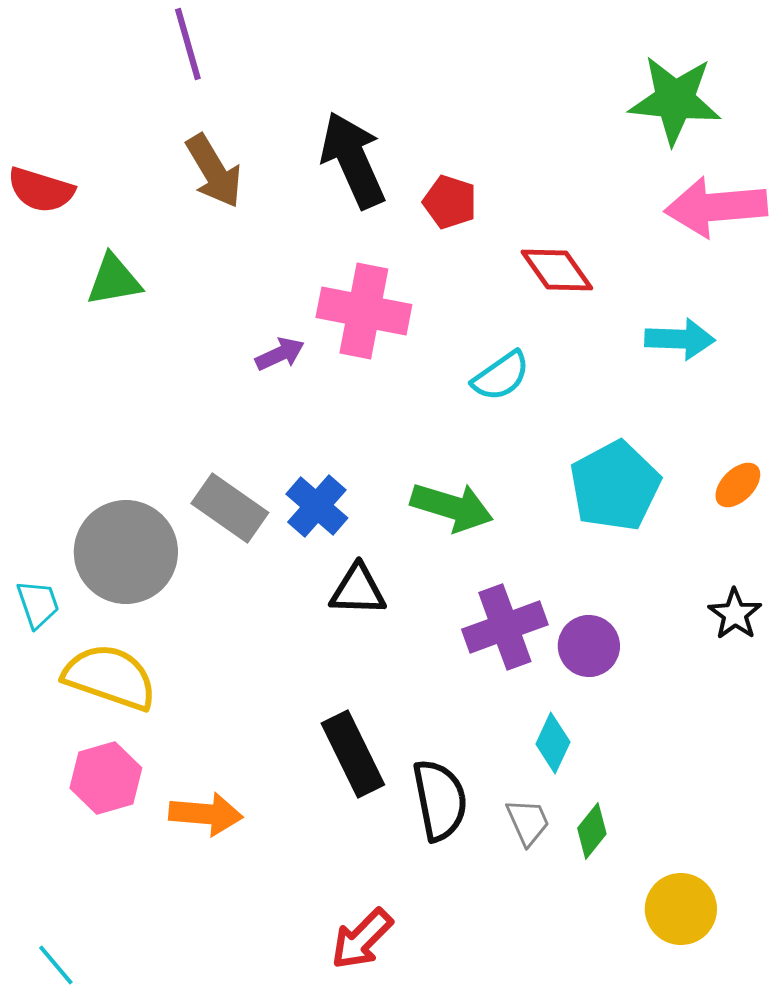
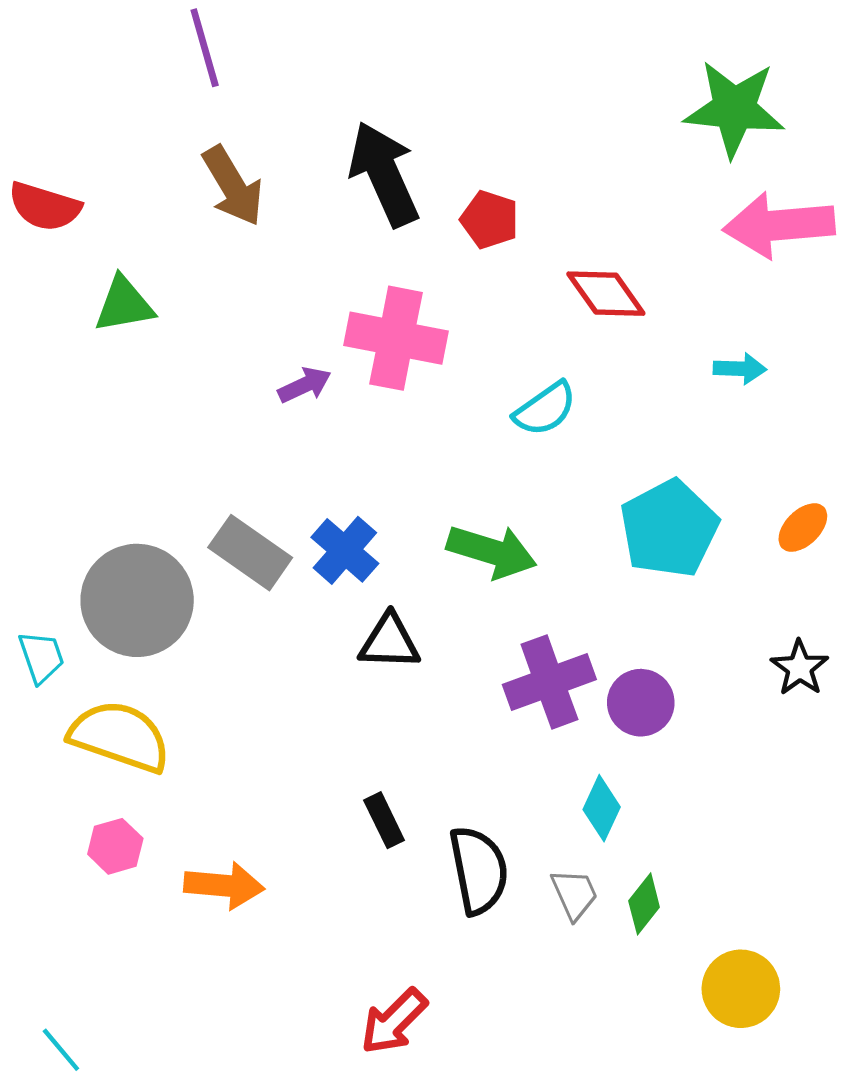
cyan arrow: (680, 339) -> (740, 369), size x0.7
black rectangle: (353, 754) -> (384, 820), size x0.6
pink hexagon: (106, 778) -> (115, 846), size x0.7

